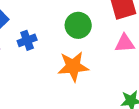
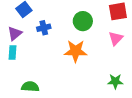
pink triangle: (125, 43) -> (116, 38), turned -49

